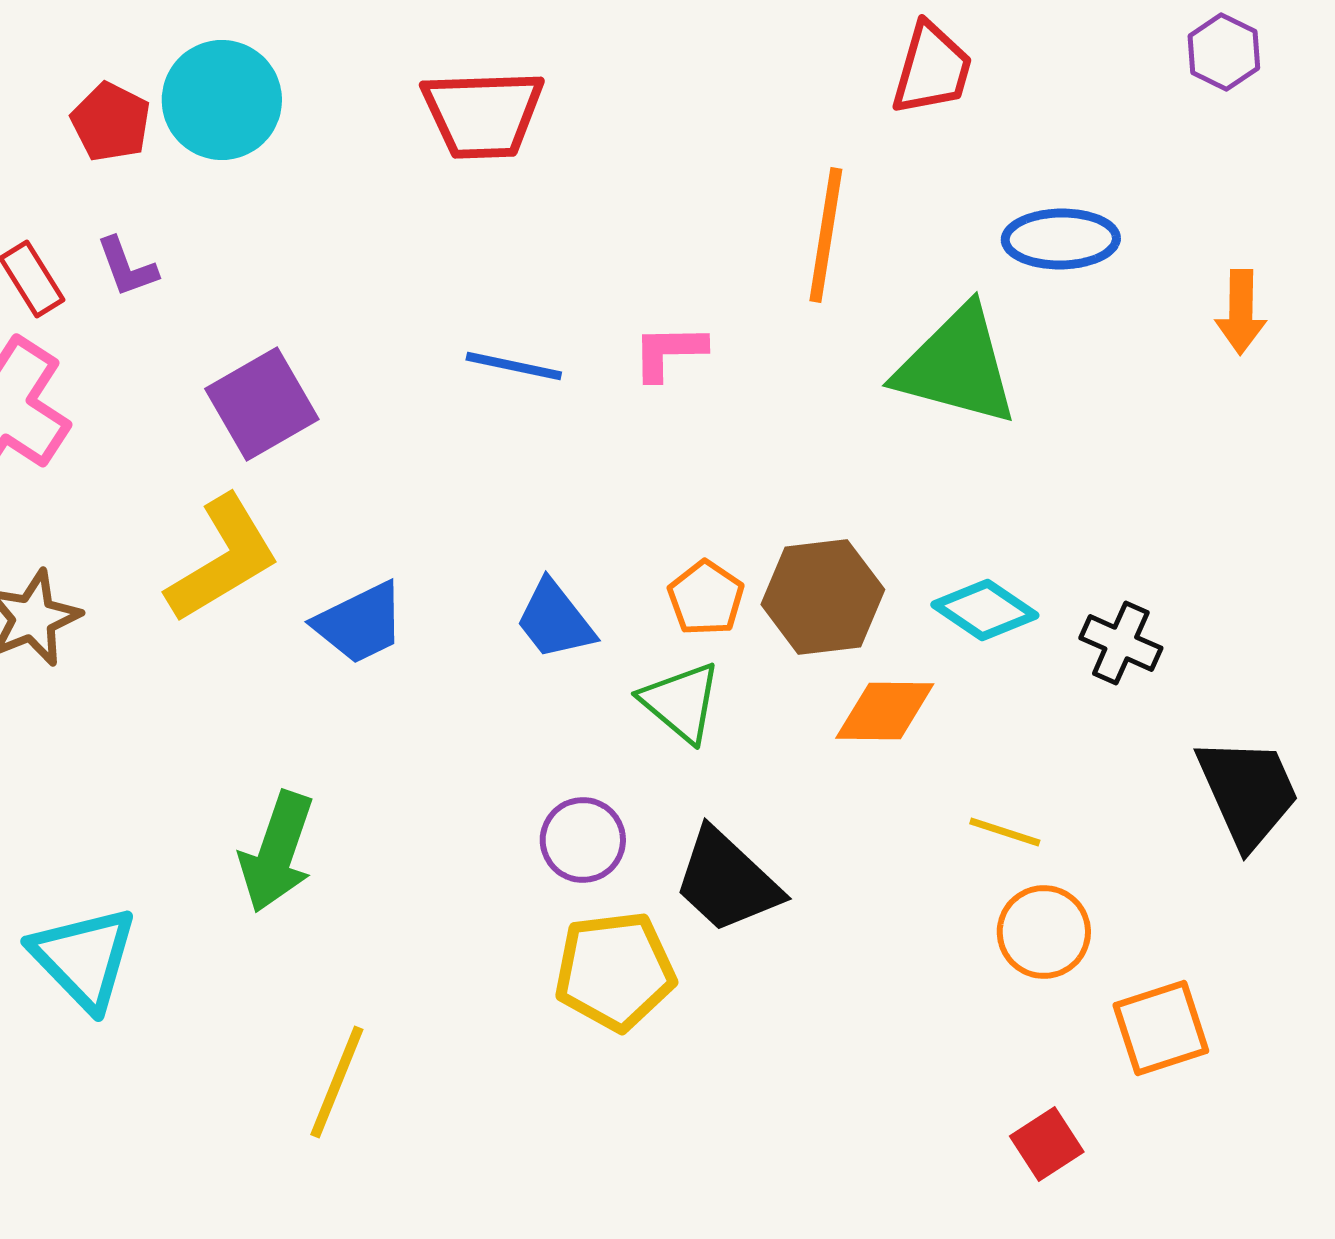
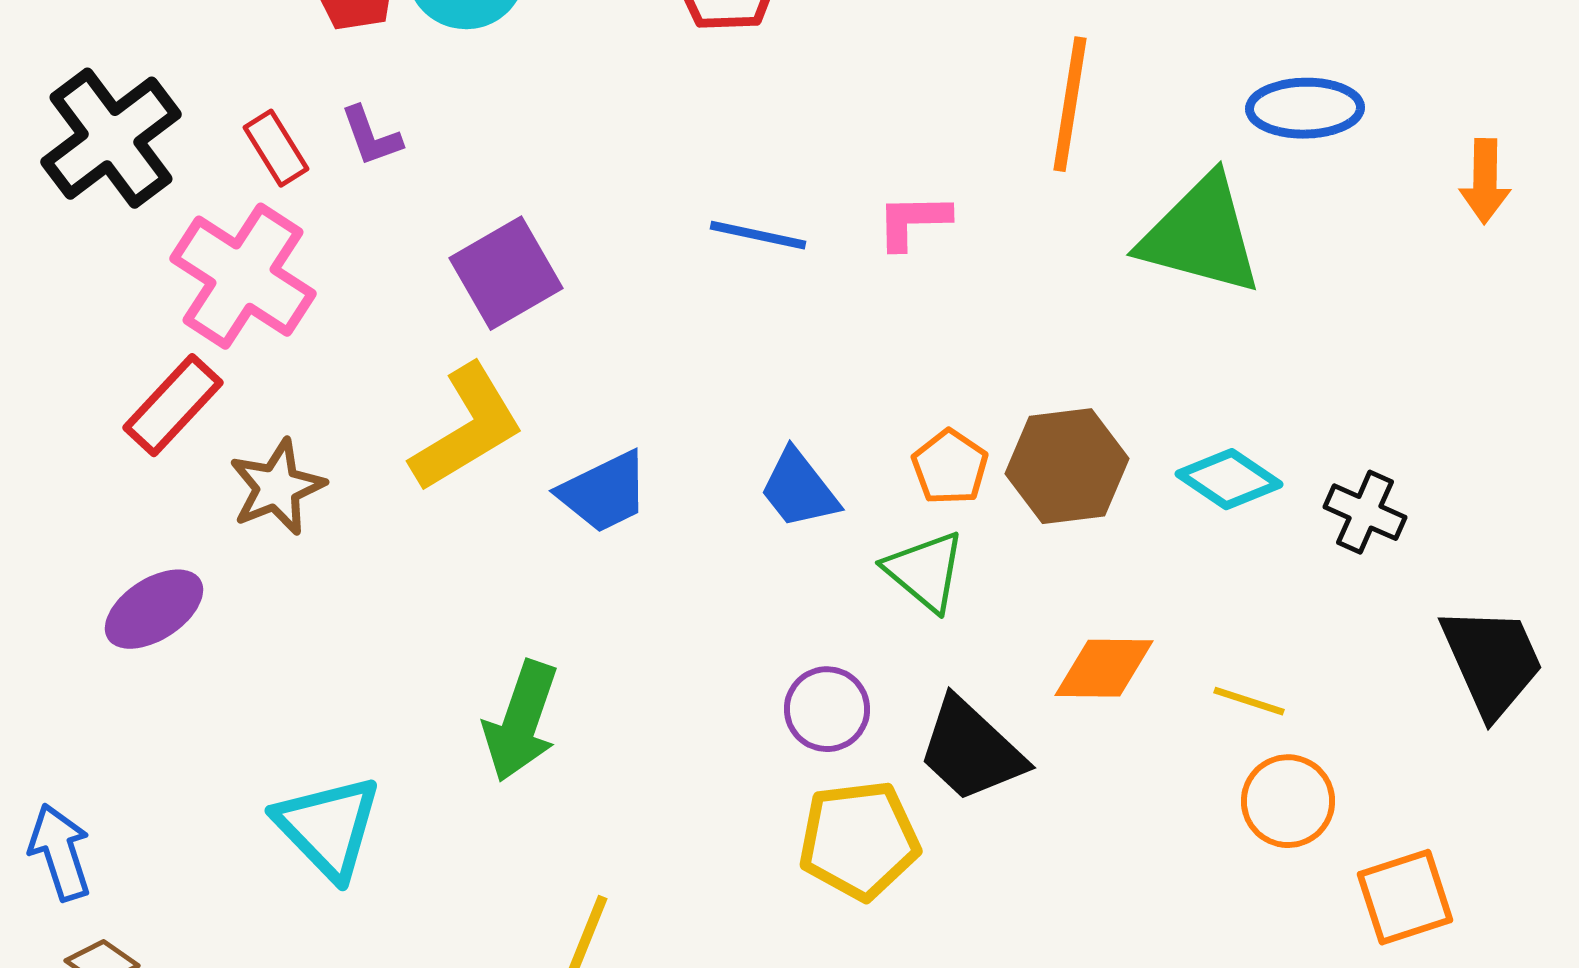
orange diamond: (885, 711) -> (1104, 668), moved

